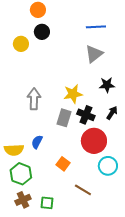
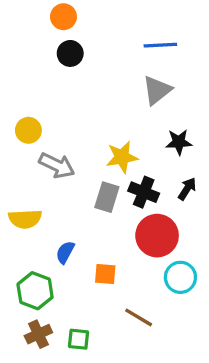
yellow circle: (21, 44) -> (28, 130), moved
gray arrow: (34, 99) -> (57, 165), turned 115
blue semicircle: (37, 142) -> (65, 252), moved
yellow semicircle: (14, 150) -> (25, 219), moved
orange square: (63, 164) -> (105, 274), turned -32

